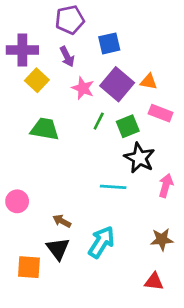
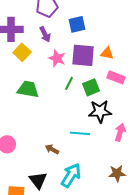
purple square: (117, 84) -> (83, 55), turned -35
black star: (139, 158) -> (100, 111), turned -30
brown arrow: (62, 221) -> (52, 149), moved

